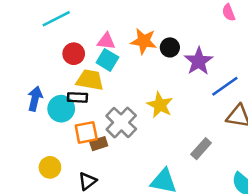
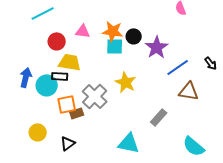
cyan square: (107, 60) -> (115, 46), moved, turned -30

